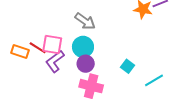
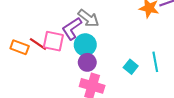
purple L-shape: (55, 61) -> (72, 29), moved
cyan line: (154, 80) -> (155, 62), moved, turned -72

